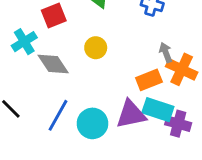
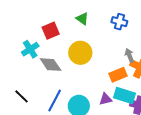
yellow circle: (96, 48) -> (80, 53), size x1.5
purple triangle: (131, 114) -> (106, 99), size x0.6

